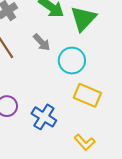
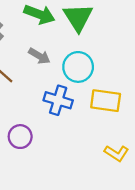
blue cross: (44, 117) -> (58, 100), moved

